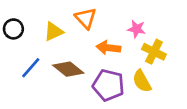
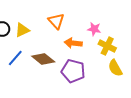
yellow triangle: (54, 32) -> (22, 30), moved
yellow semicircle: (142, 81) -> (115, 68), moved

